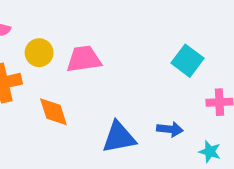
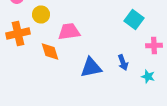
pink trapezoid: (84, 59) -> (69, 32), moved
blue arrow: (170, 129) -> (123, 62), turned 63

